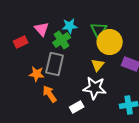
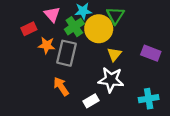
yellow circle: (110, 42) -> (99, 29), moved
orange star: (37, 74) -> (47, 45), moved

